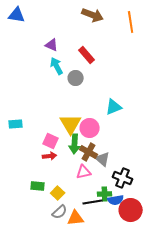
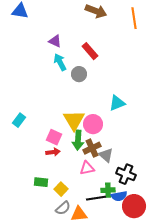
cyan rectangle: (16, 124) -> (19, 120), turned -48
brown cross: (89, 152) -> (92, 148), turned 36

